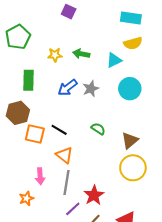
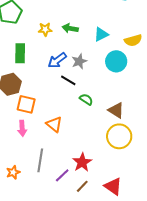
yellow semicircle: (133, 43) -> (133, 40), moved
black line: (59, 130) -> (68, 80), moved
brown triangle: (130, 140) -> (116, 110), turned -48
pink arrow: (40, 176) -> (22, 128), moved
gray line: (66, 183) -> (40, 160), moved
orange star: (26, 198) -> (13, 172), moved

